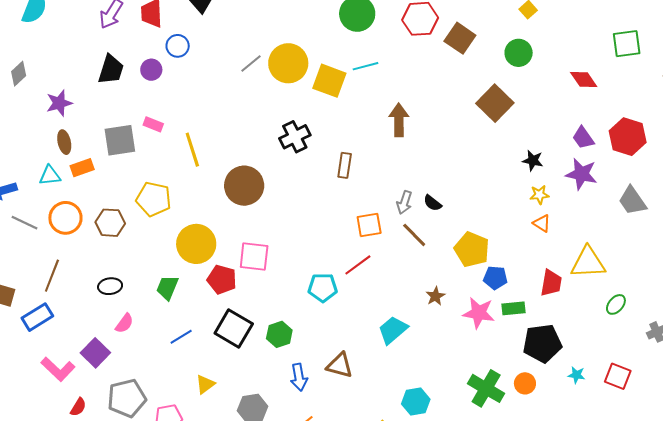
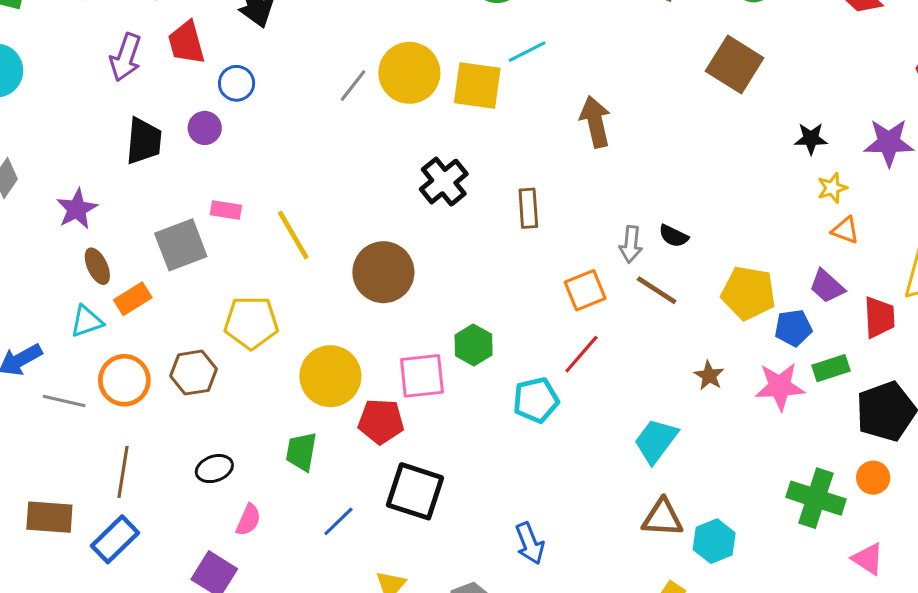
purple trapezoid: (583, 138) -> (827, 286), moved
green hexagon: (279, 334) -> (474, 345), moved
brown triangle: (340, 365) -> (662, 518), moved

